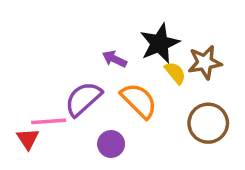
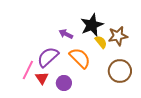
pink line: (49, 121) -> (28, 70), turned -60
red triangle: (28, 139) -> (42, 78), moved

